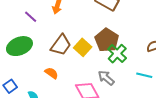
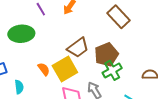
brown trapezoid: (61, 45) -> (78, 48), moved
yellow square: (83, 47) -> (65, 69), moved, size x1.4

